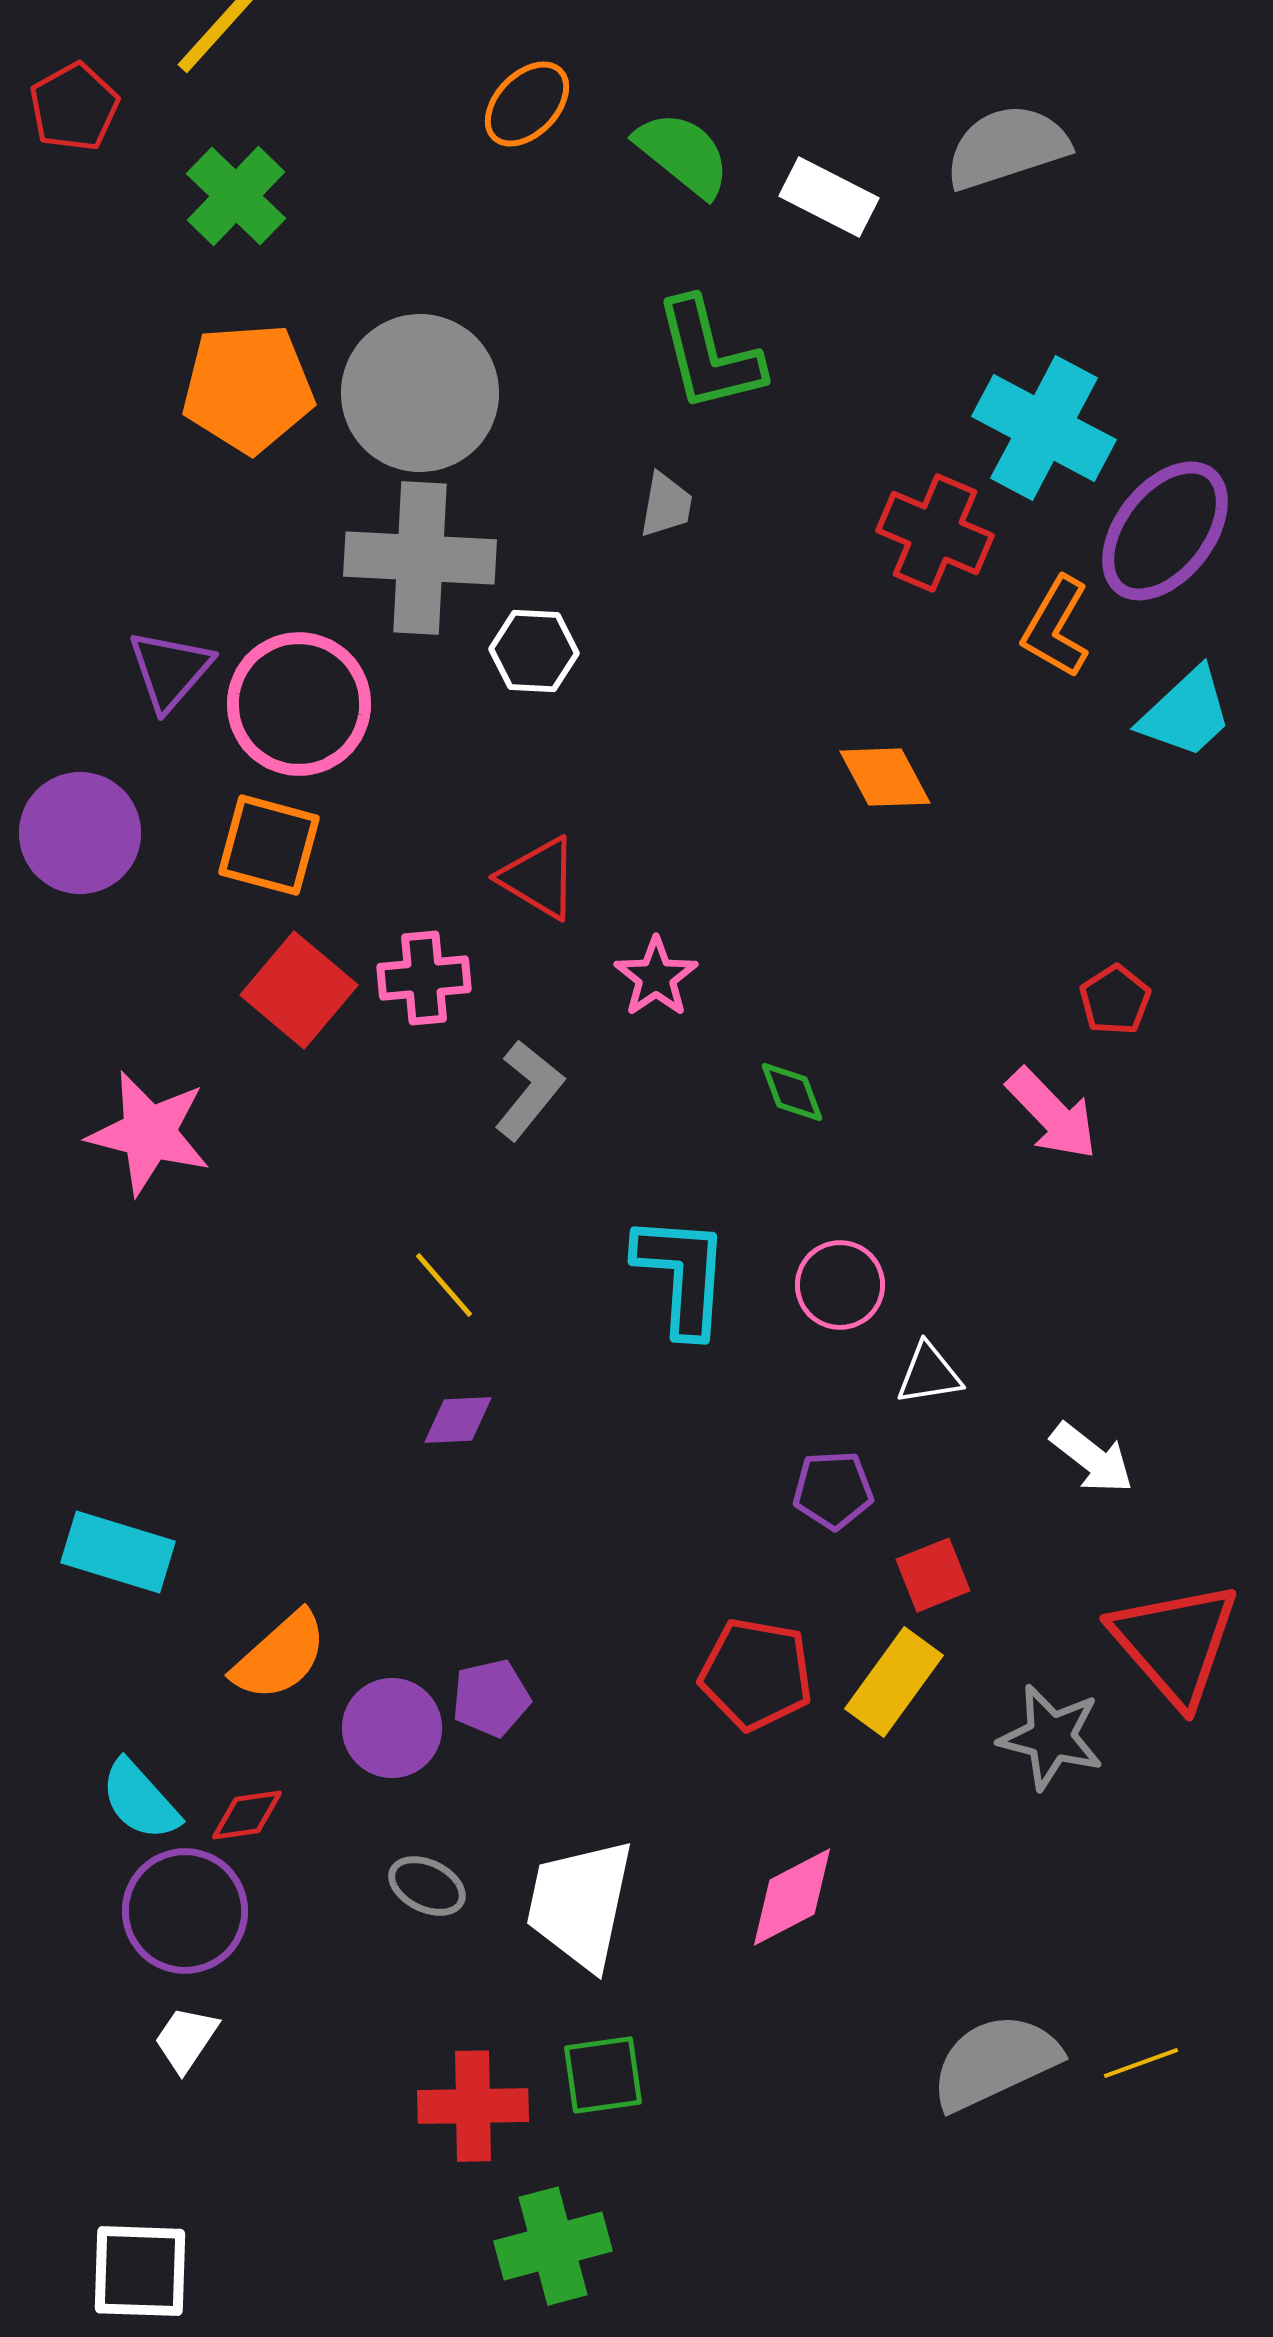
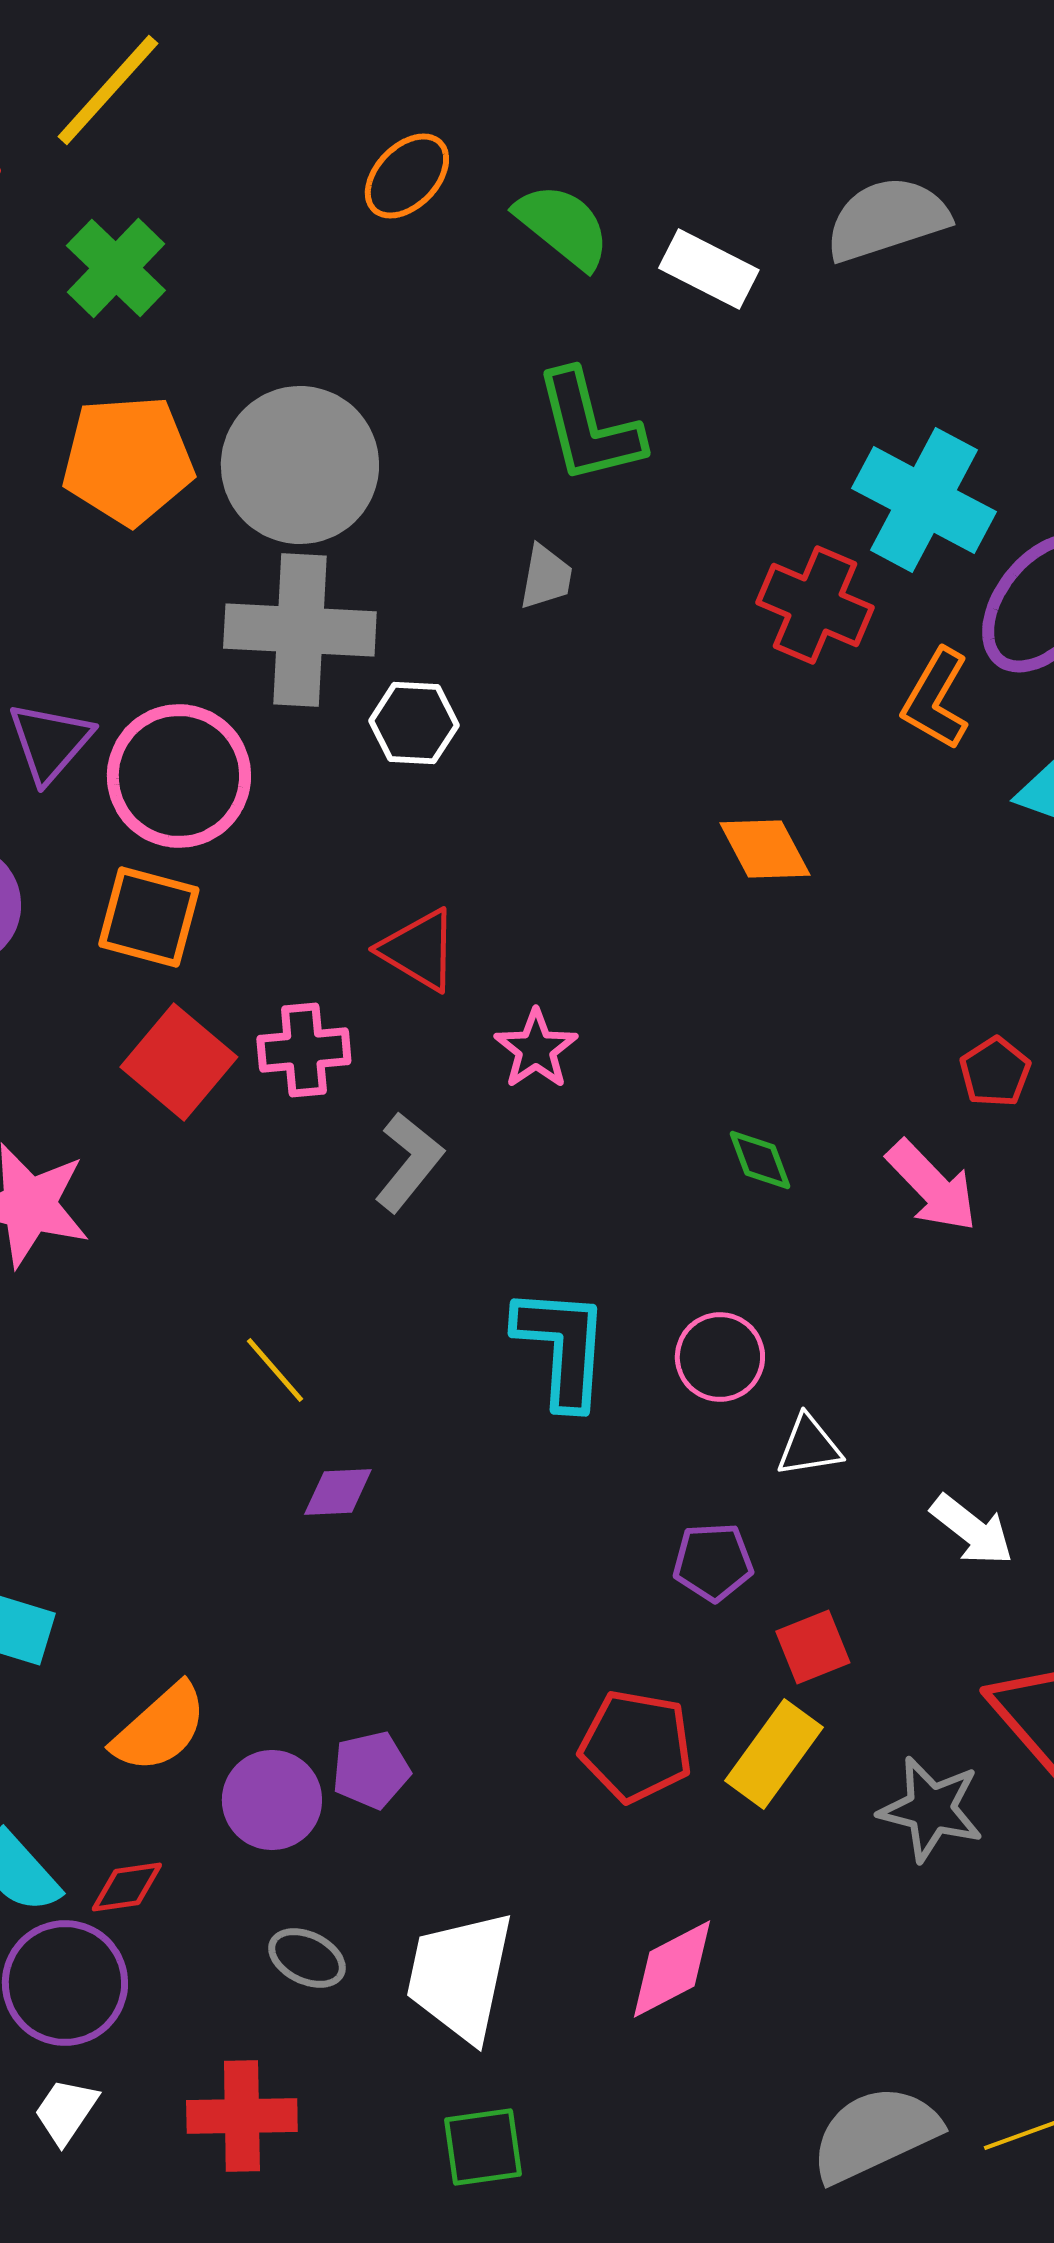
green diamond: (792, 1092) -> (760, 1160), moved
yellow line: (444, 1285) -> (275, 1370), moved
red cross: (473, 2106) -> (242, 2116), moved

